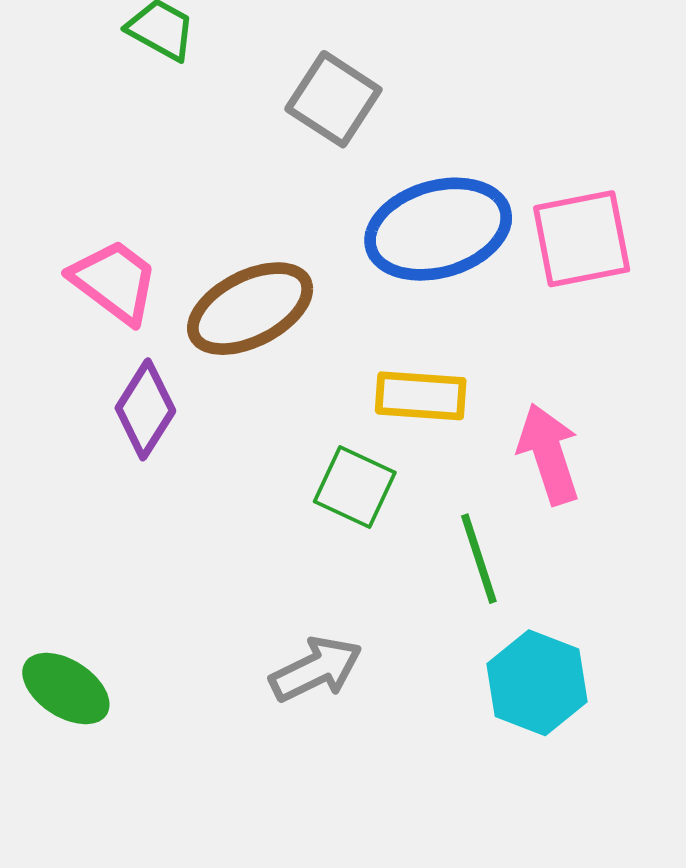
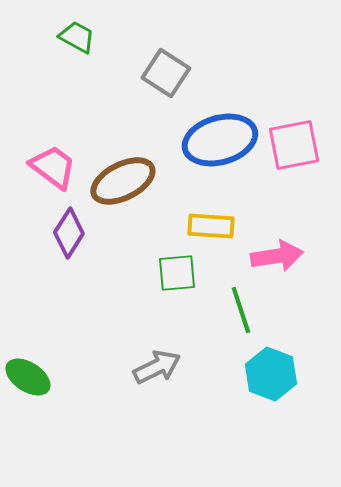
pink arrow: (549, 454) -> (277, 256), turned 99
green square: (355, 487) -> (177, 273), turned -30

